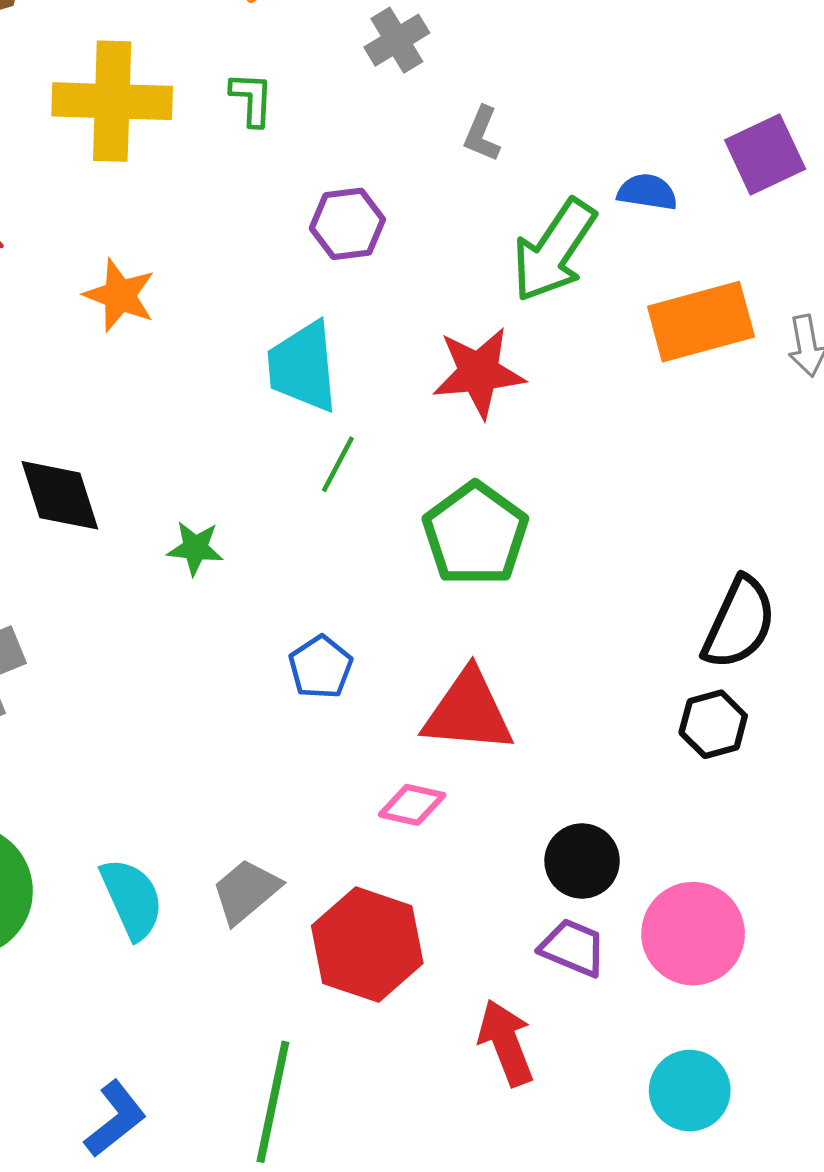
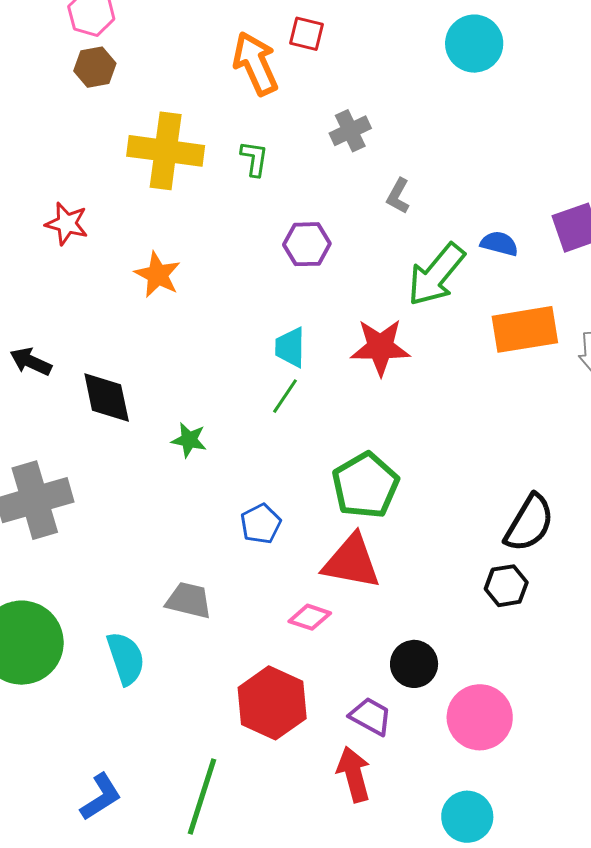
cyan trapezoid: (303, 367) -> (290, 347), moved, size x0.7
green pentagon: (475, 534) -> (365, 485), moved
gray trapezoid: (246, 891) -> (189, 600), moved, turned 48
purple trapezoid: (573, 948) -> (371, 716), moved

